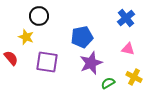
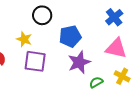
black circle: (39, 16) -> (42, 15), moved
yellow star: (26, 37) -> (24, 39), moved
pink triangle: (128, 49) -> (116, 48), size x1.6

